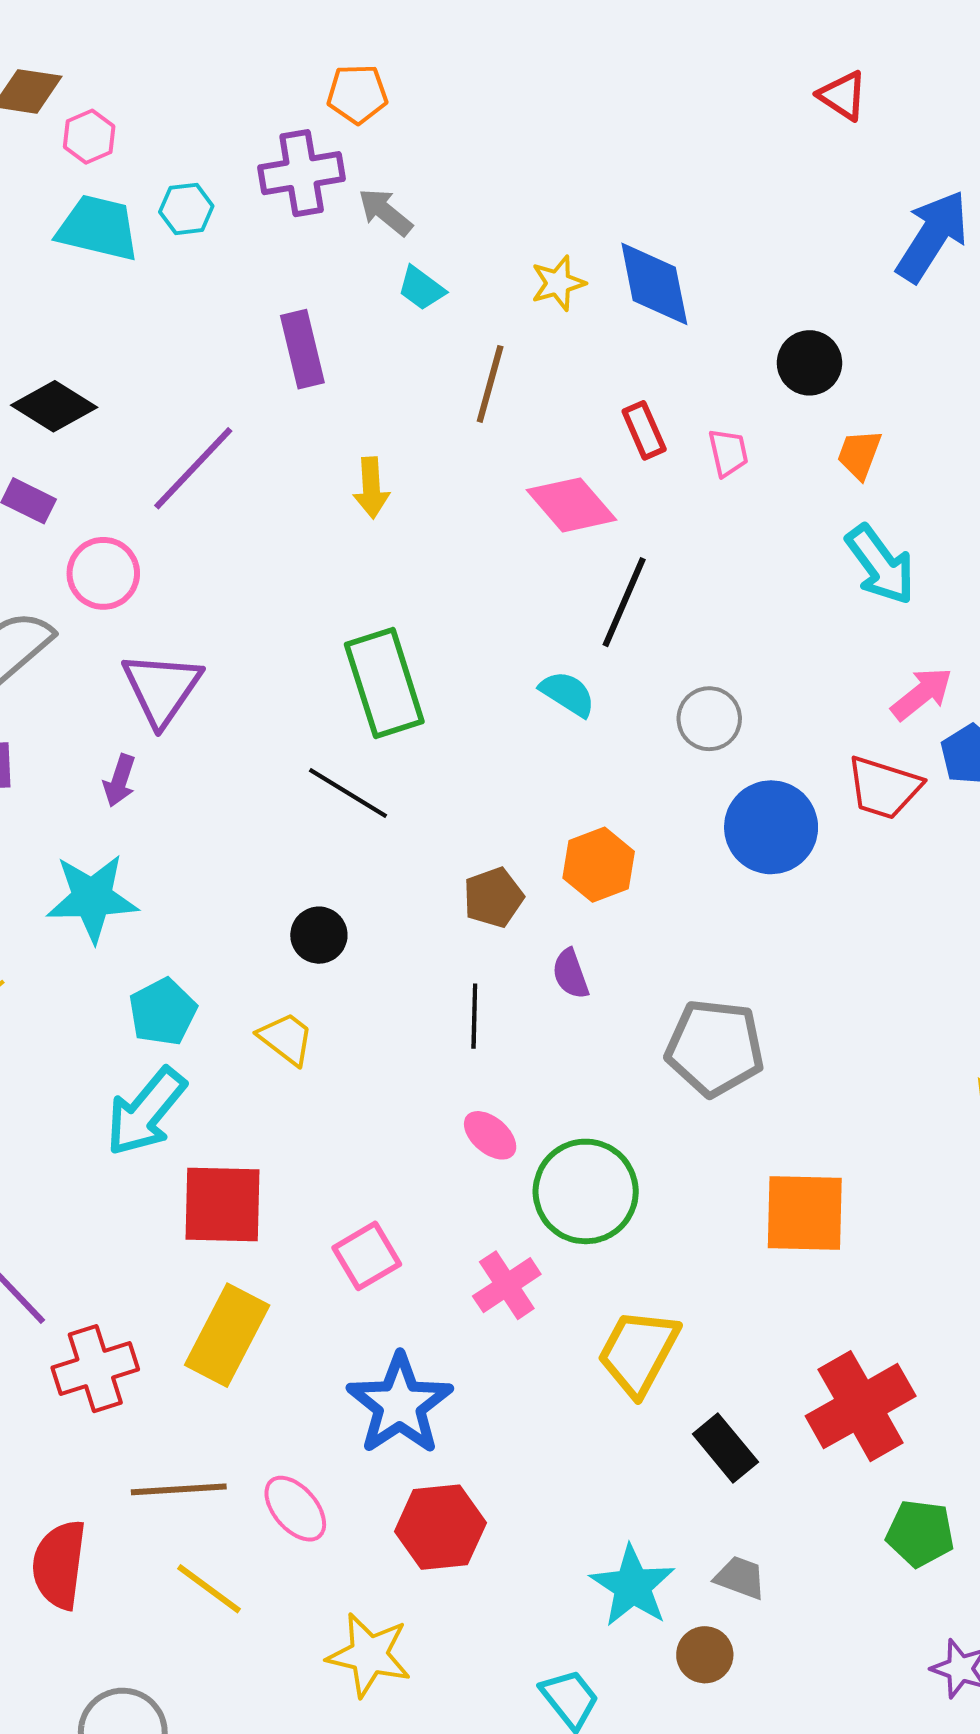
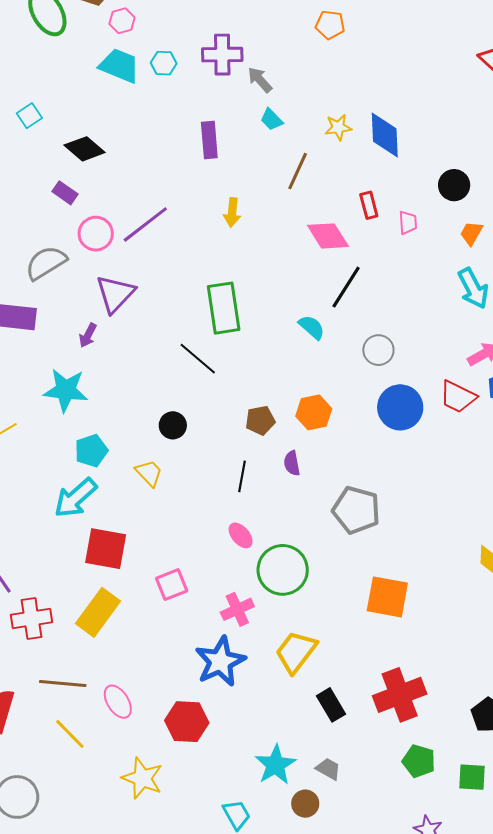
orange pentagon: (357, 94) -> (330, 25), moved
purple line: (193, 468) -> (145, 224), moved
blue star: (400, 1404) -> (220, 661), moved

